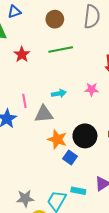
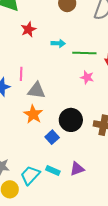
green line: (61, 50) -> (84, 53), moved
cyan arrow: (59, 93) -> (58, 43), moved
orange star: (57, 139) -> (33, 114), moved

